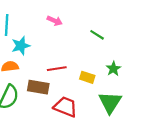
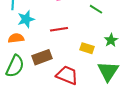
red line: (57, 69) -> (59, 29), moved
brown rectangle: (38, 87) -> (42, 57), turned -30

